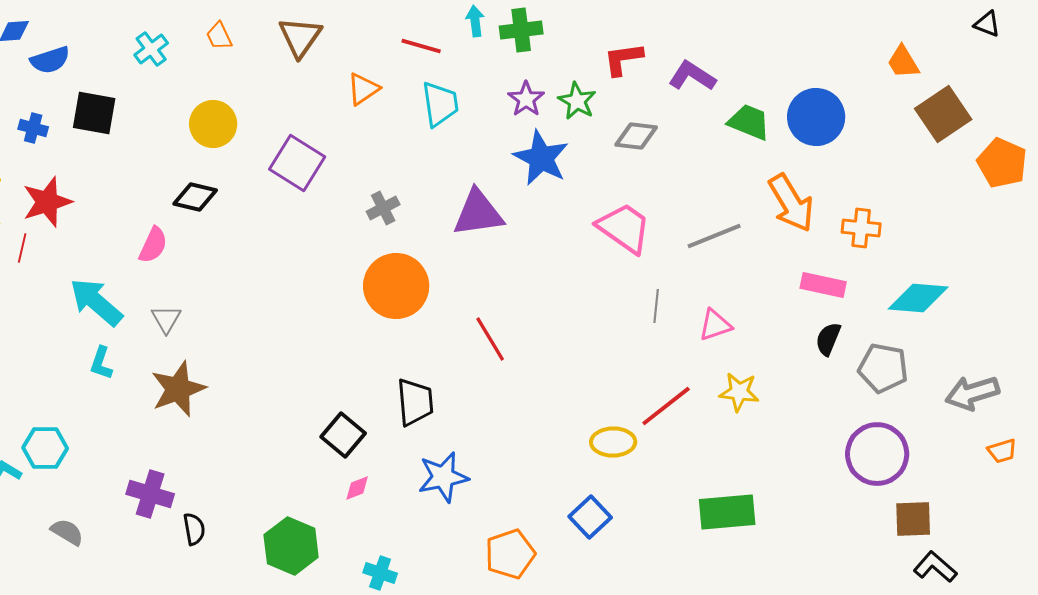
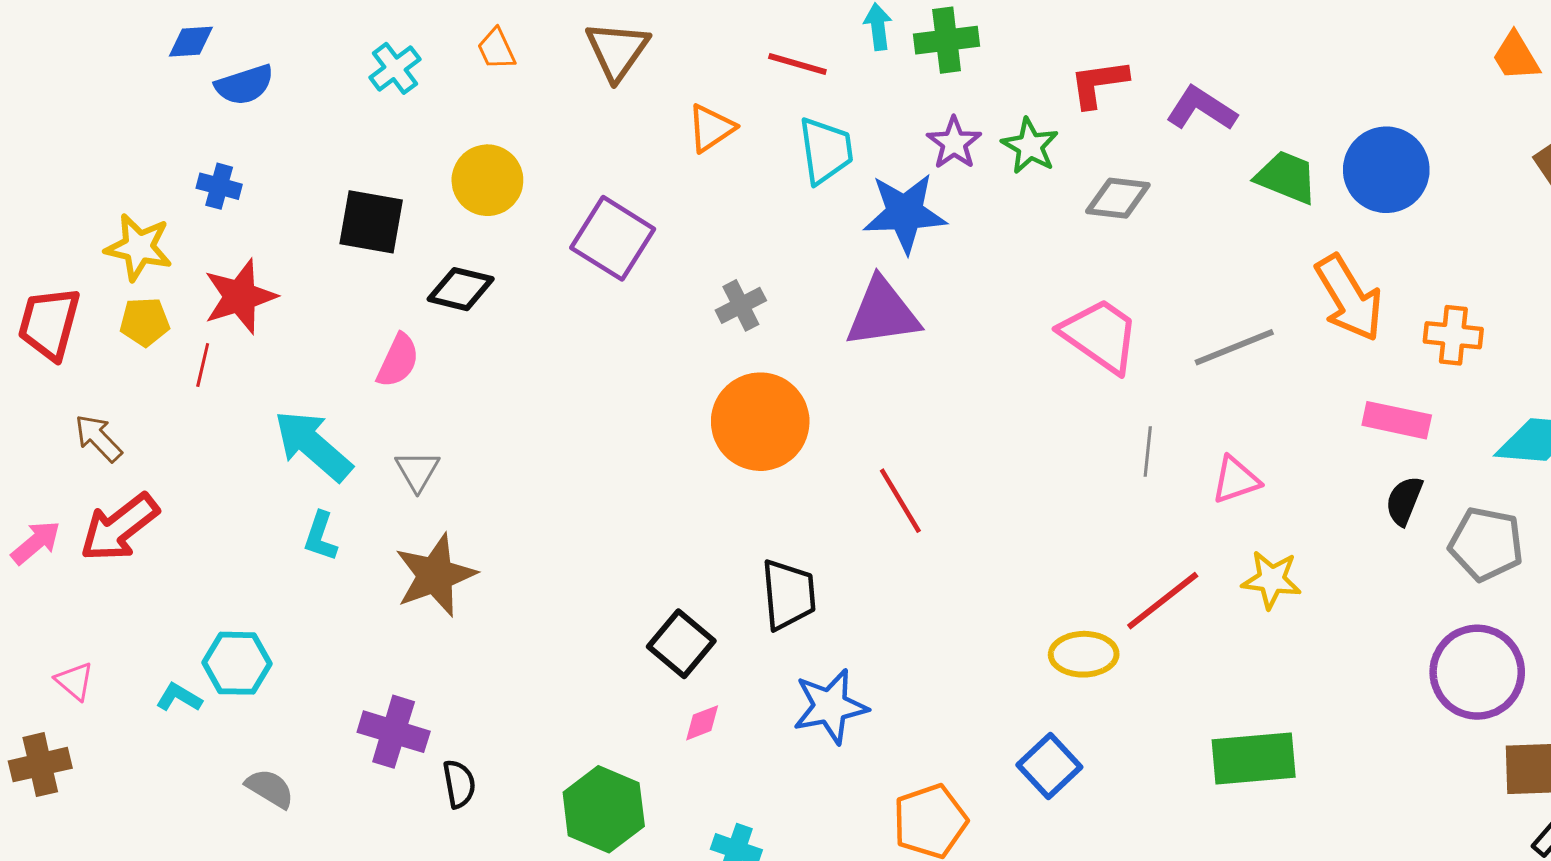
orange trapezoid: (903, 62) -> (1516, 56), moved
black square: (94, 113) -> (371, 222), moved
blue star: (541, 158) -> (905, 213), moved, turned -30

